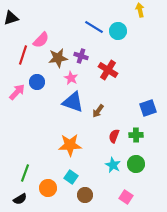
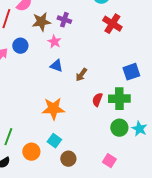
red cross: (108, 70) -> (112, 24), moved
blue triangle: (73, 102) -> (56, 66), size x0.6
green cross: (136, 135) -> (119, 99), size x1.5
cyan star: (113, 165) -> (139, 129), moved

